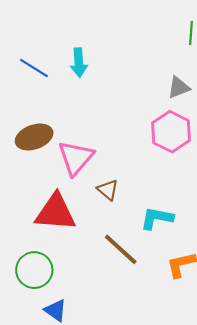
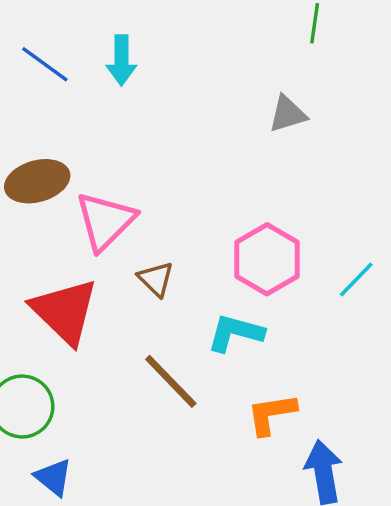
pink hexagon: (171, 132) -> (267, 259), moved
red triangle: (55, 212) -> (65, 311), turned 36

